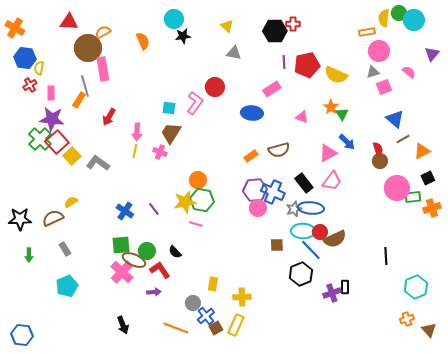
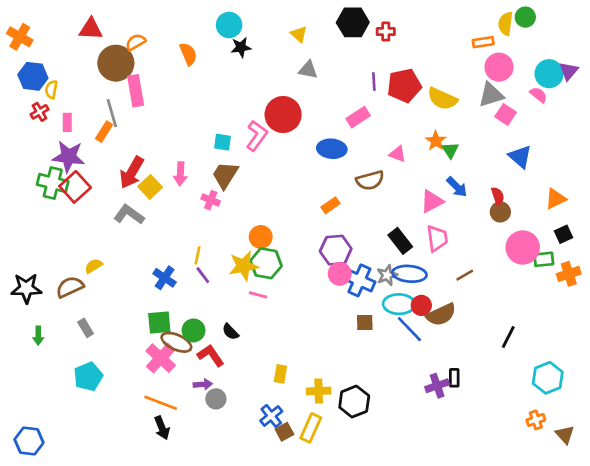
cyan circle: (414, 20) -> (549, 74), moved
black hexagon: (275, 31) -> (353, 22), moved
gray triangle: (373, 72) -> (491, 95), size x1.5
red circle: (215, 87) -> (283, 115), size x1.4
pink square: (384, 87) -> (506, 115), turned -35
red arrow: (109, 117) -> (132, 172), moved, size x1.4
green cross: (40, 139) -> (53, 183), turned -30
brown line: (403, 139) -> (465, 275), moved
brown semicircle: (279, 150) -> (370, 180), moved
yellow line: (135, 151) -> (197, 255), moved
yellow square: (72, 156) -> (150, 187), moved
pink trapezoid: (332, 181) -> (437, 238), turned -45
blue cross: (273, 192) -> (359, 280), moved
black line: (386, 256) -> (508, 337), turned 30
black hexagon: (301, 274) -> (354, 402), moved
gray circle: (193, 303) -> (216, 399), moved
orange line: (176, 328) -> (161, 403), moved

